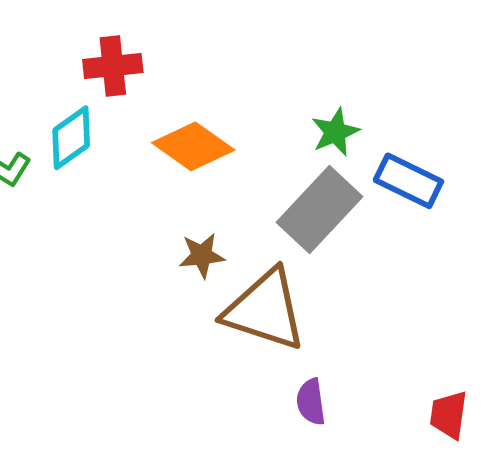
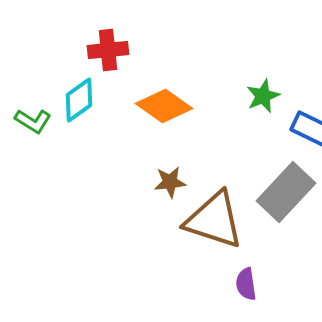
gray rectangle: (319, 210) -> (286, 192), moved

